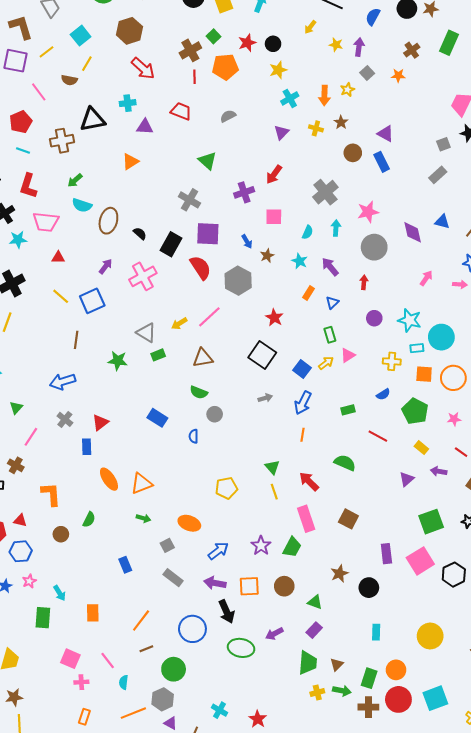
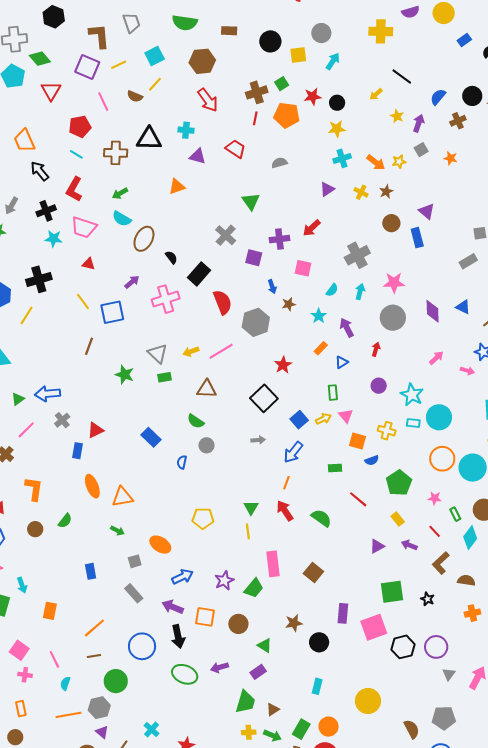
brown cross: (412, 50) -> (458, 121), moved
orange arrow: (324, 95) -> (376, 162), turned -66
purple square: (208, 234) -> (254, 258), moved, size x0.7
pink triangle: (348, 355) -> (346, 416), turned -49
orange square: (424, 374) -> (358, 441), moved
blue arrow: (63, 382) -> (48, 394), moved
red arrow: (309, 481) -> (285, 511), moved
orange rectangle: (84, 717) -> (21, 709), turned -42

